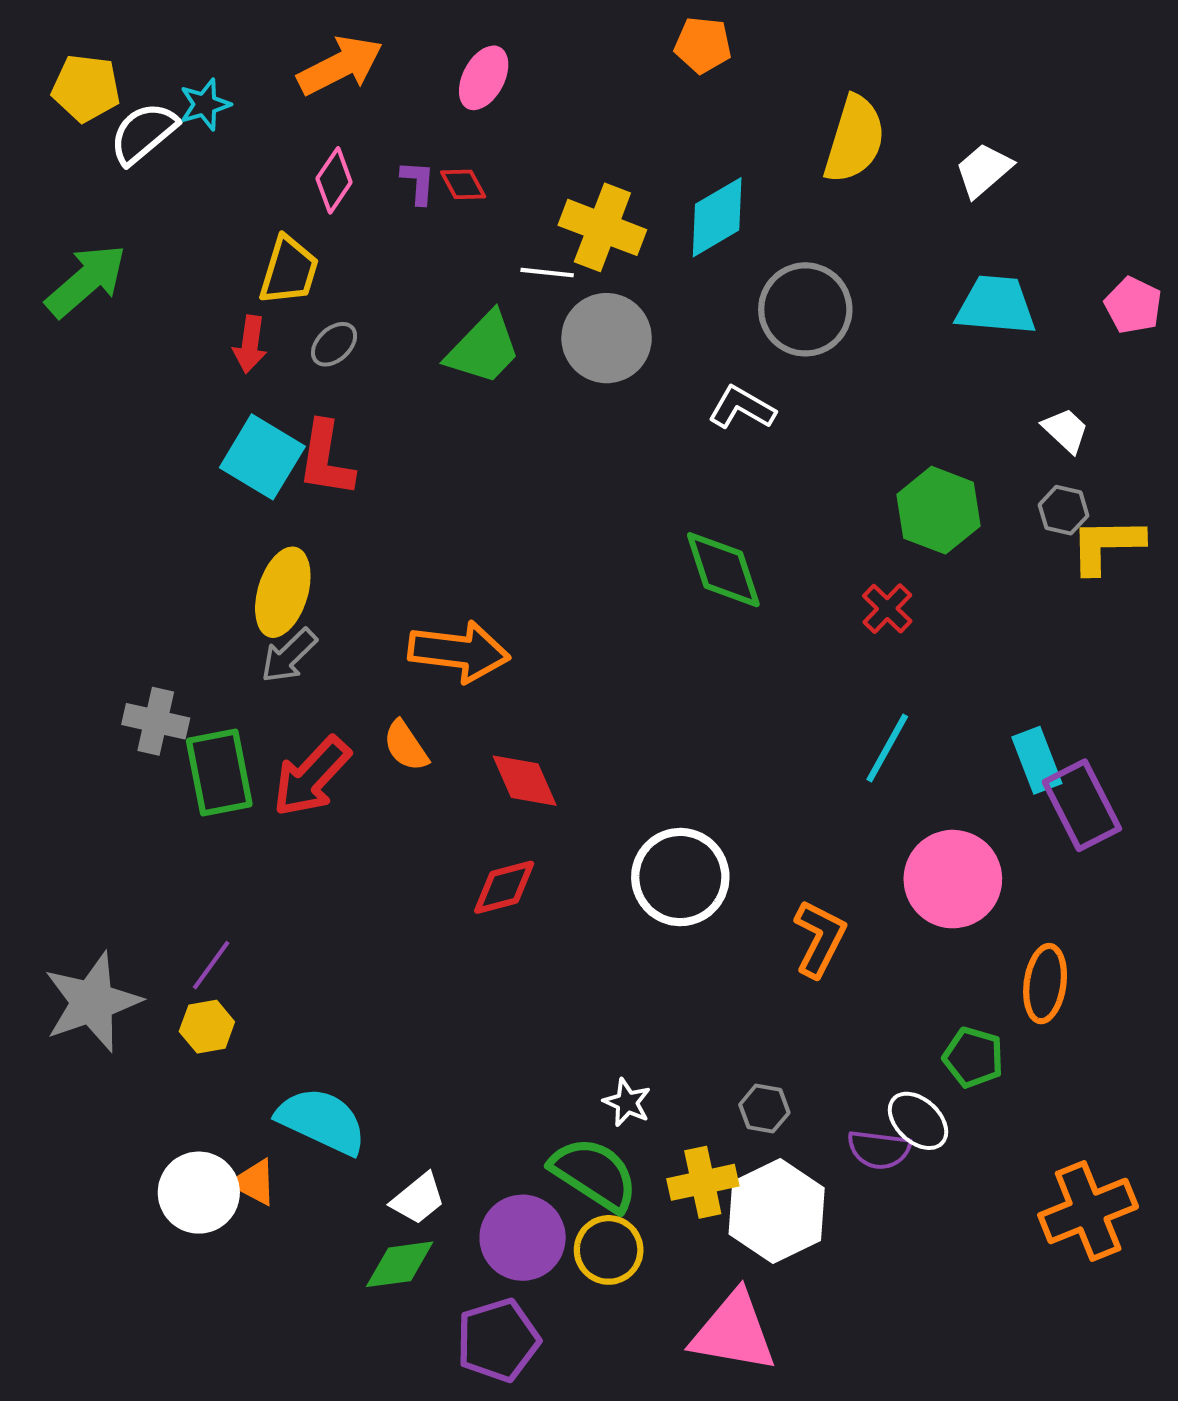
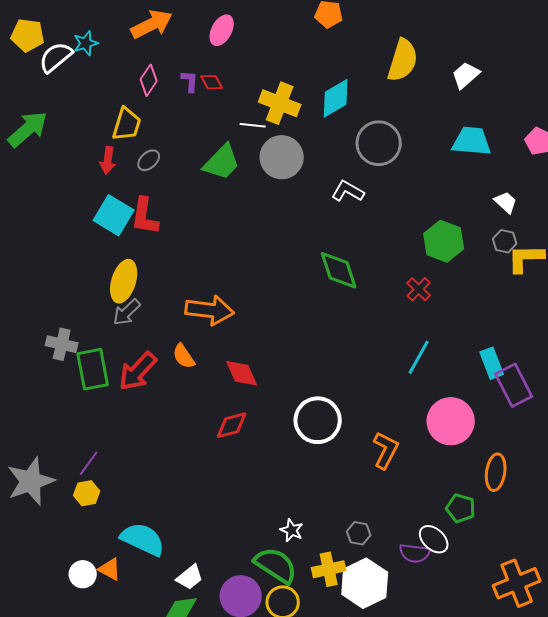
white circle: (199, 1193) -> (83, 574), size x0.7

